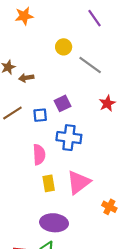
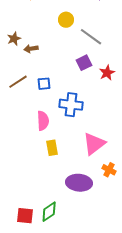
purple square: (62, 103) -> (84, 63), moved
pink triangle: (78, 182) -> (94, 144), moved
purple ellipse: (54, 223) -> (79, 183), moved

